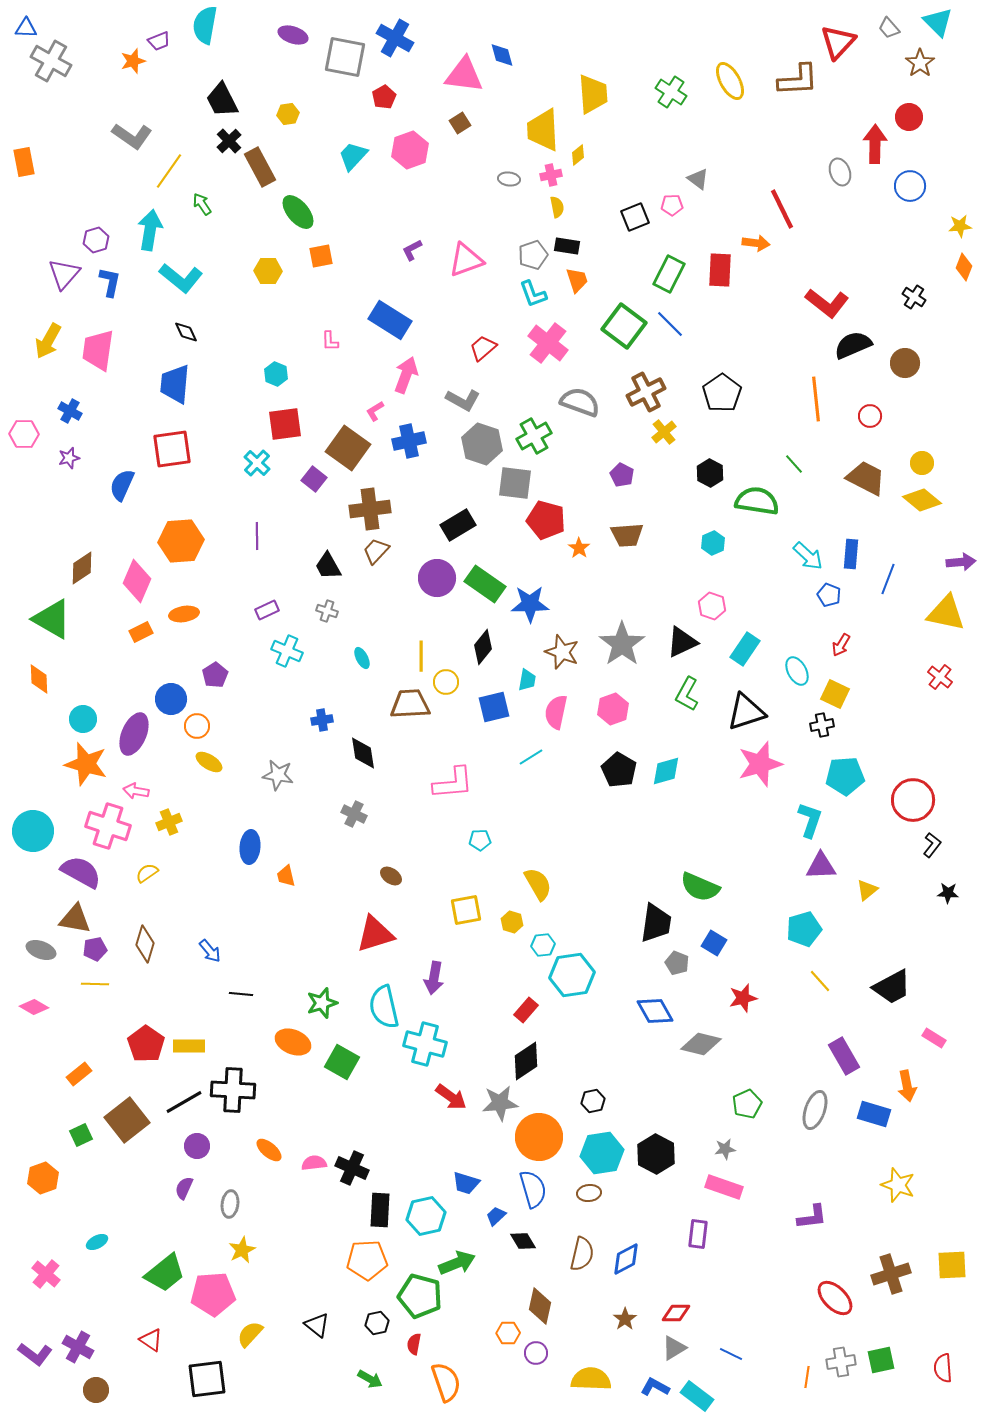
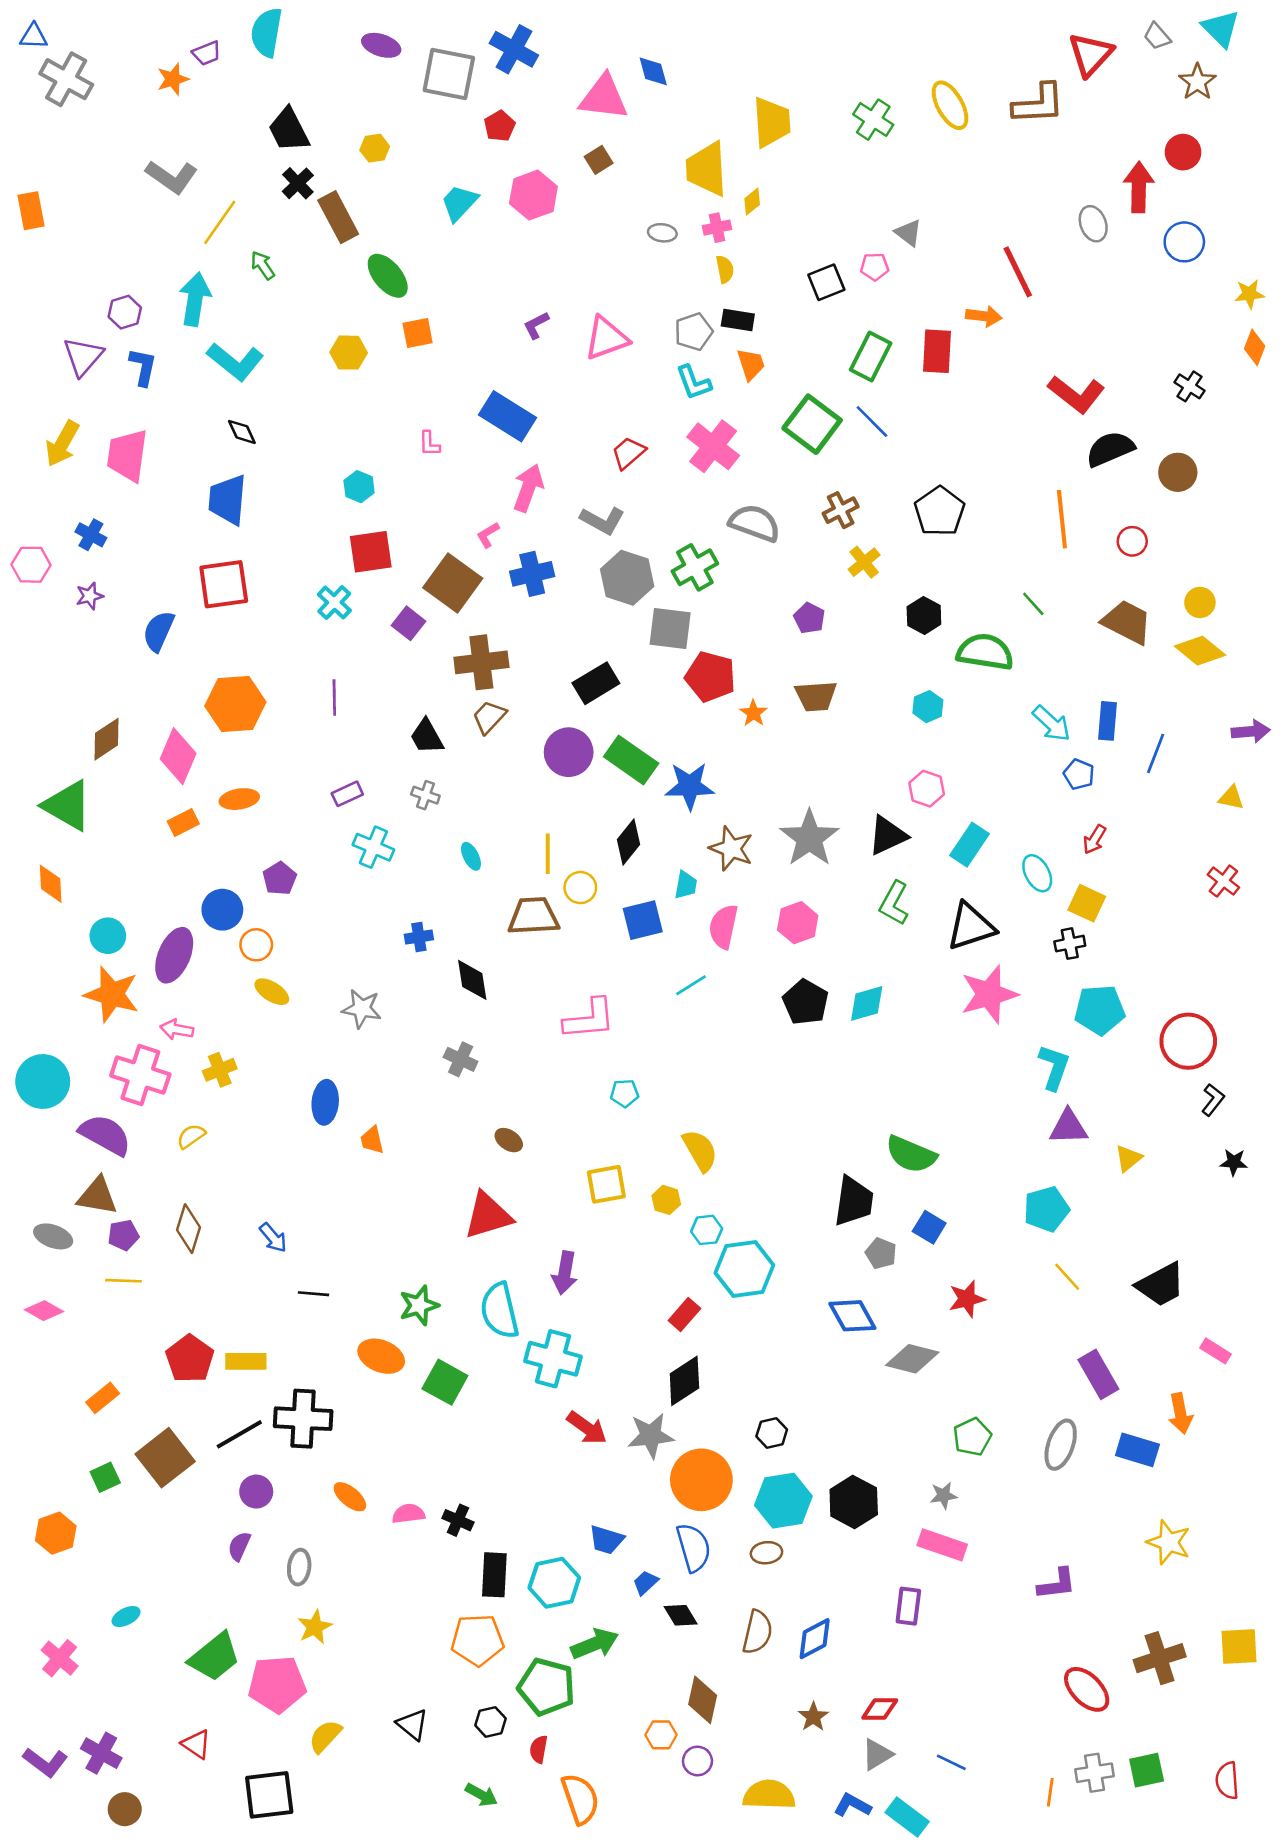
brown cross: (646, 392) -> (841, 510), size x0.7
yellow triangle: (946, 613) -> (1231, 798), size x0.5
black cross: (352, 1168) -> (458, 1520), size x0.7

